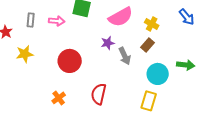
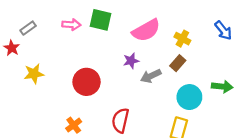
gray rectangle: (31, 20) -> (28, 28), moved, turned 48
pink arrow: (57, 21) -> (71, 25), moved
gray arrow: (125, 56) -> (151, 76), turned 90

